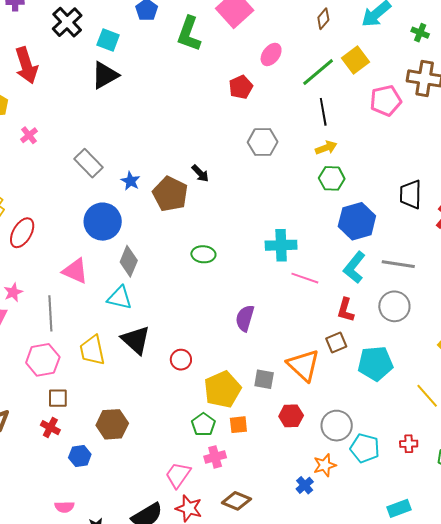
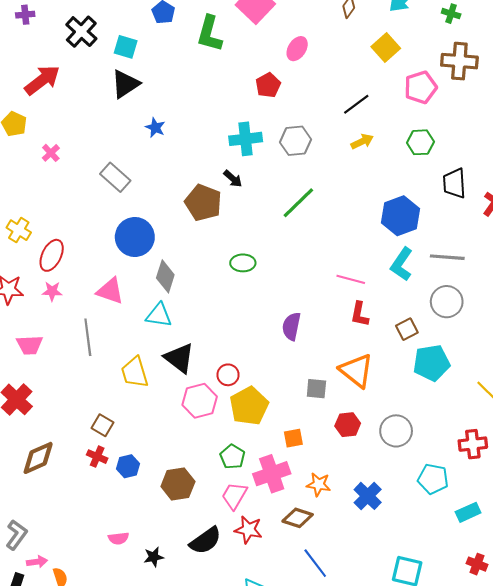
red arrow: (26, 65) -> (42, 80), turned -105
green line: (318, 72) -> (298, 203), moved
black line: (323, 112) -> (356, 104), turned 68
green hexagon: (332, 178) -> (420, 142), moved
blue star: (131, 181) -> (155, 128), moved
cyan cross: (281, 245) -> (246, 139), moved
pink star: (13, 292) -> (52, 291), moved, turned 30
red L-shape: (346, 310) -> (360, 314), moved
brown square: (336, 342) -> (407, 329), moved
pink hexagon: (43, 360) -> (200, 401), moved
yellow pentagon: (223, 389) -> (249, 406), moved
brown square: (58, 398) -> (103, 425), turned 35
brown hexagon: (112, 424) -> (178, 484), moved
green pentagon: (203, 425) -> (232, 457), moved
red cross: (409, 444) -> (473, 444), size x1.5
cyan pentagon: (365, 448) -> (433, 479), moved
blue hexagon: (80, 456) -> (128, 466), moved
pink cross: (215, 457) -> (272, 474), size x1.6
orange star: (325, 465) -> (319, 484), moved, turned 30
blue cross: (305, 485) -> (368, 496), size x1.5

